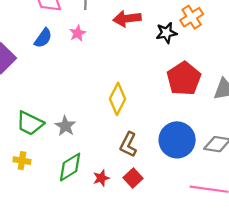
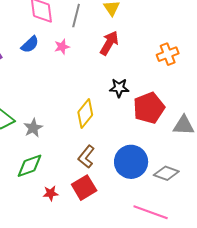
red arrow: (127, 19) -> (109, 43), turned 115
black star: (166, 33) -> (119, 88), moved
red star: (101, 178) -> (51, 193), moved
red square: (133, 178) -> (84, 188), size x1.4

